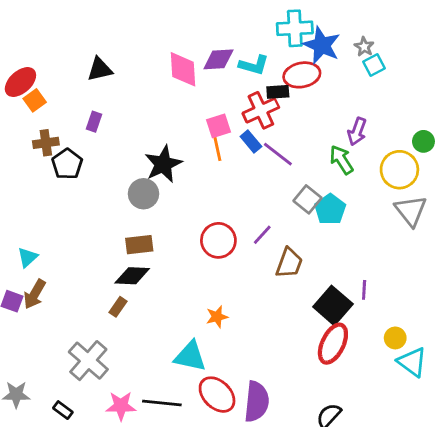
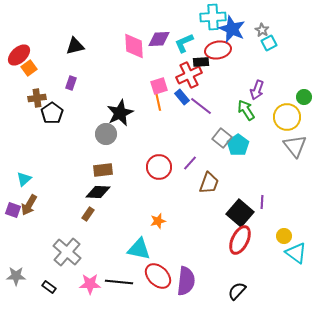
cyan L-shape: (254, 65) -> (184, 43), turned 140

